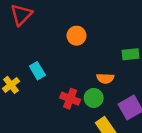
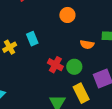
orange semicircle: (105, 78) -> (87, 44), moved

